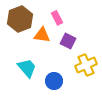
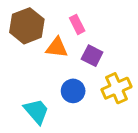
cyan trapezoid: (27, 68) -> (36, 111), moved
blue circle: (54, 81) -> (73, 91), moved

